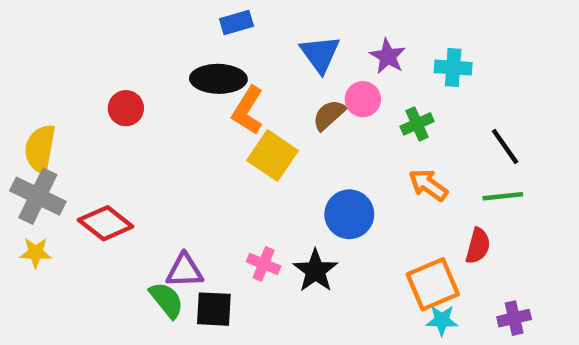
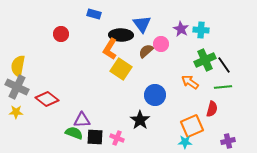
blue rectangle: (236, 22) -> (94, 14), moved, turned 32
purple star: (388, 56) -> (181, 29), moved
black ellipse: (218, 79) -> (121, 35), moved
red circle: (126, 108) -> (61, 34), moved
green cross: (417, 124) -> (205, 60), moved, size x1.5
pink cross: (264, 264) -> (117, 138), moved
green semicircle: (166, 300) -> (74, 133), turned -30
cyan star: (442, 320) -> (185, 142), moved

